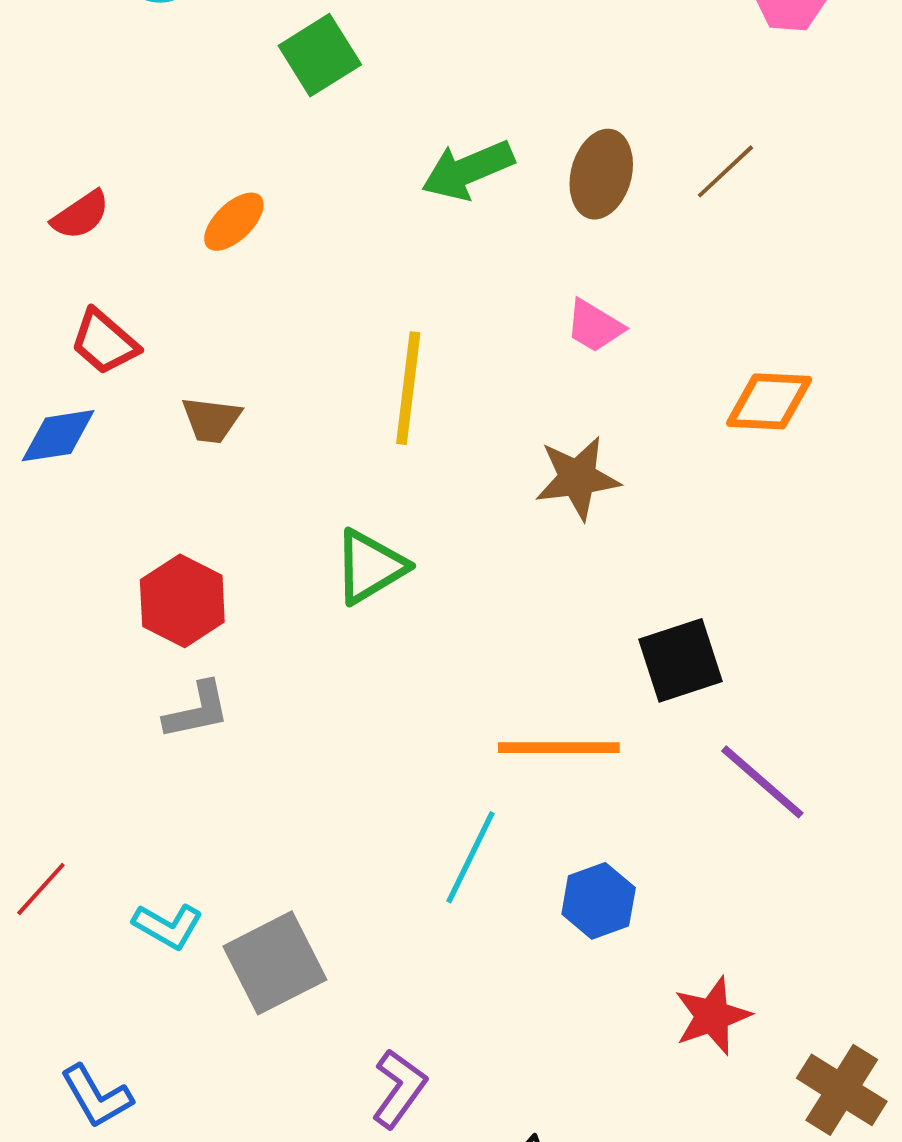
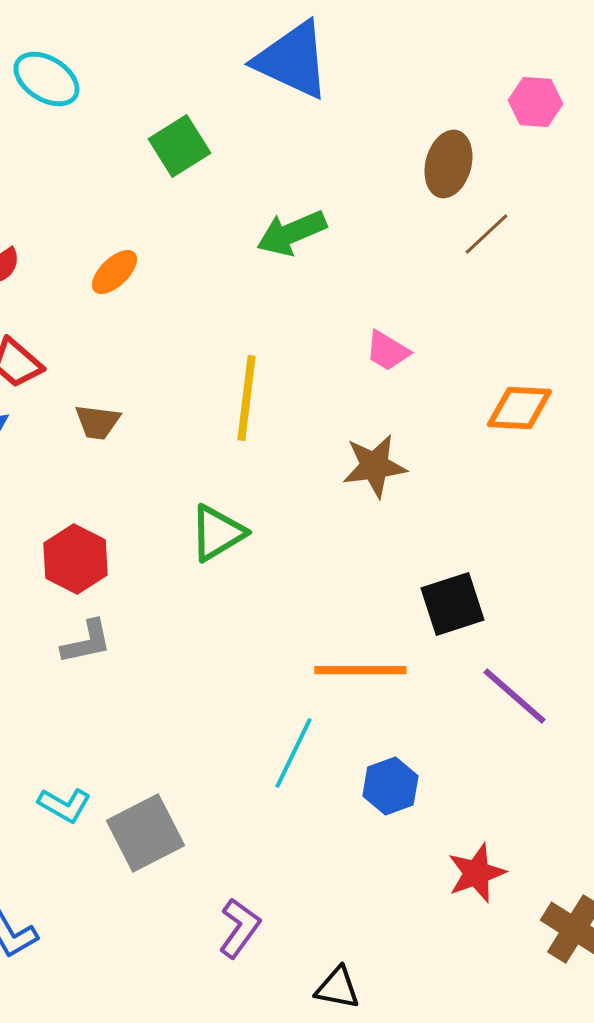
brown ellipse: (601, 174) -> (448, 164), moved

